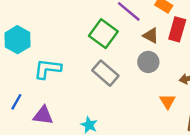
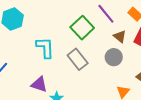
cyan L-shape: (48, 69) -> (45, 48), moved, turned 70
purple triangle: (43, 115) -> (39, 84), moved

